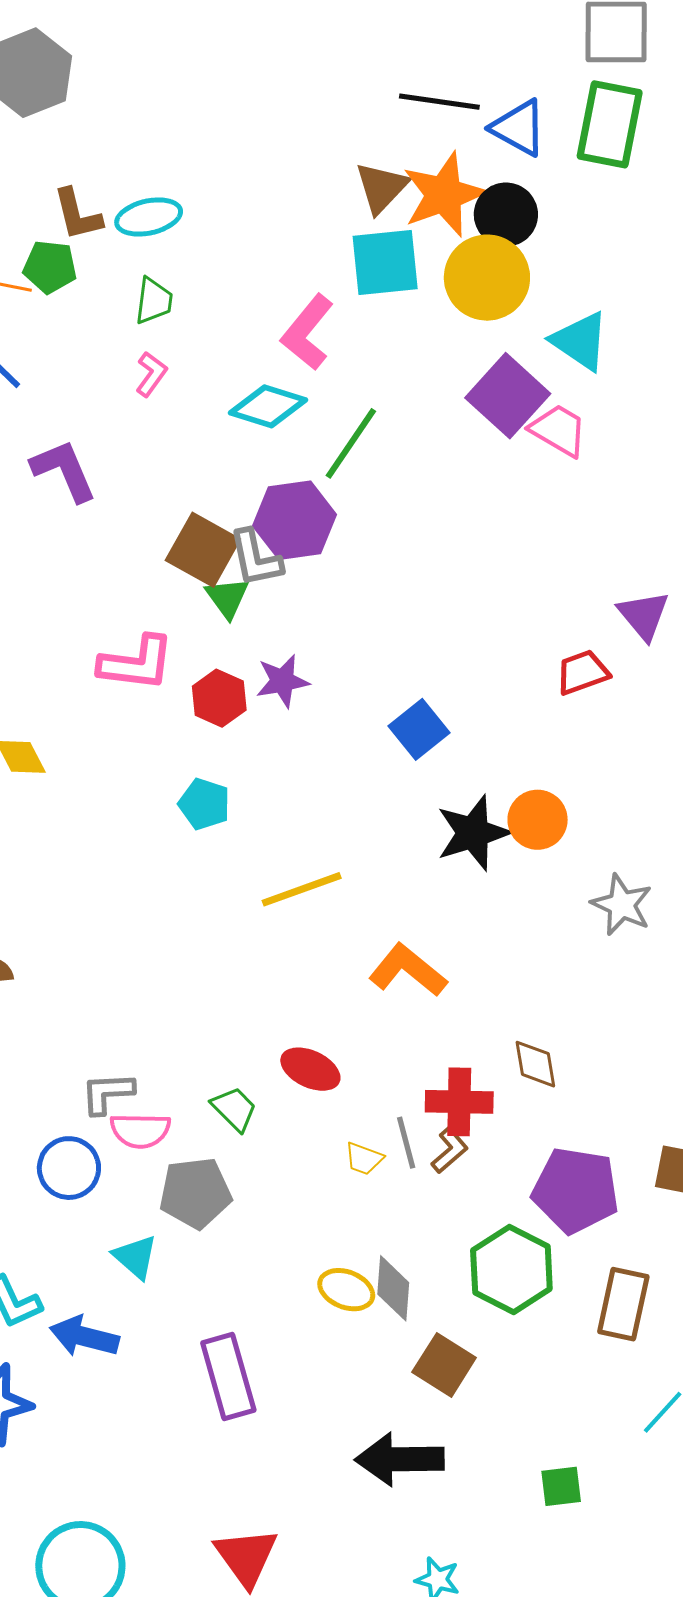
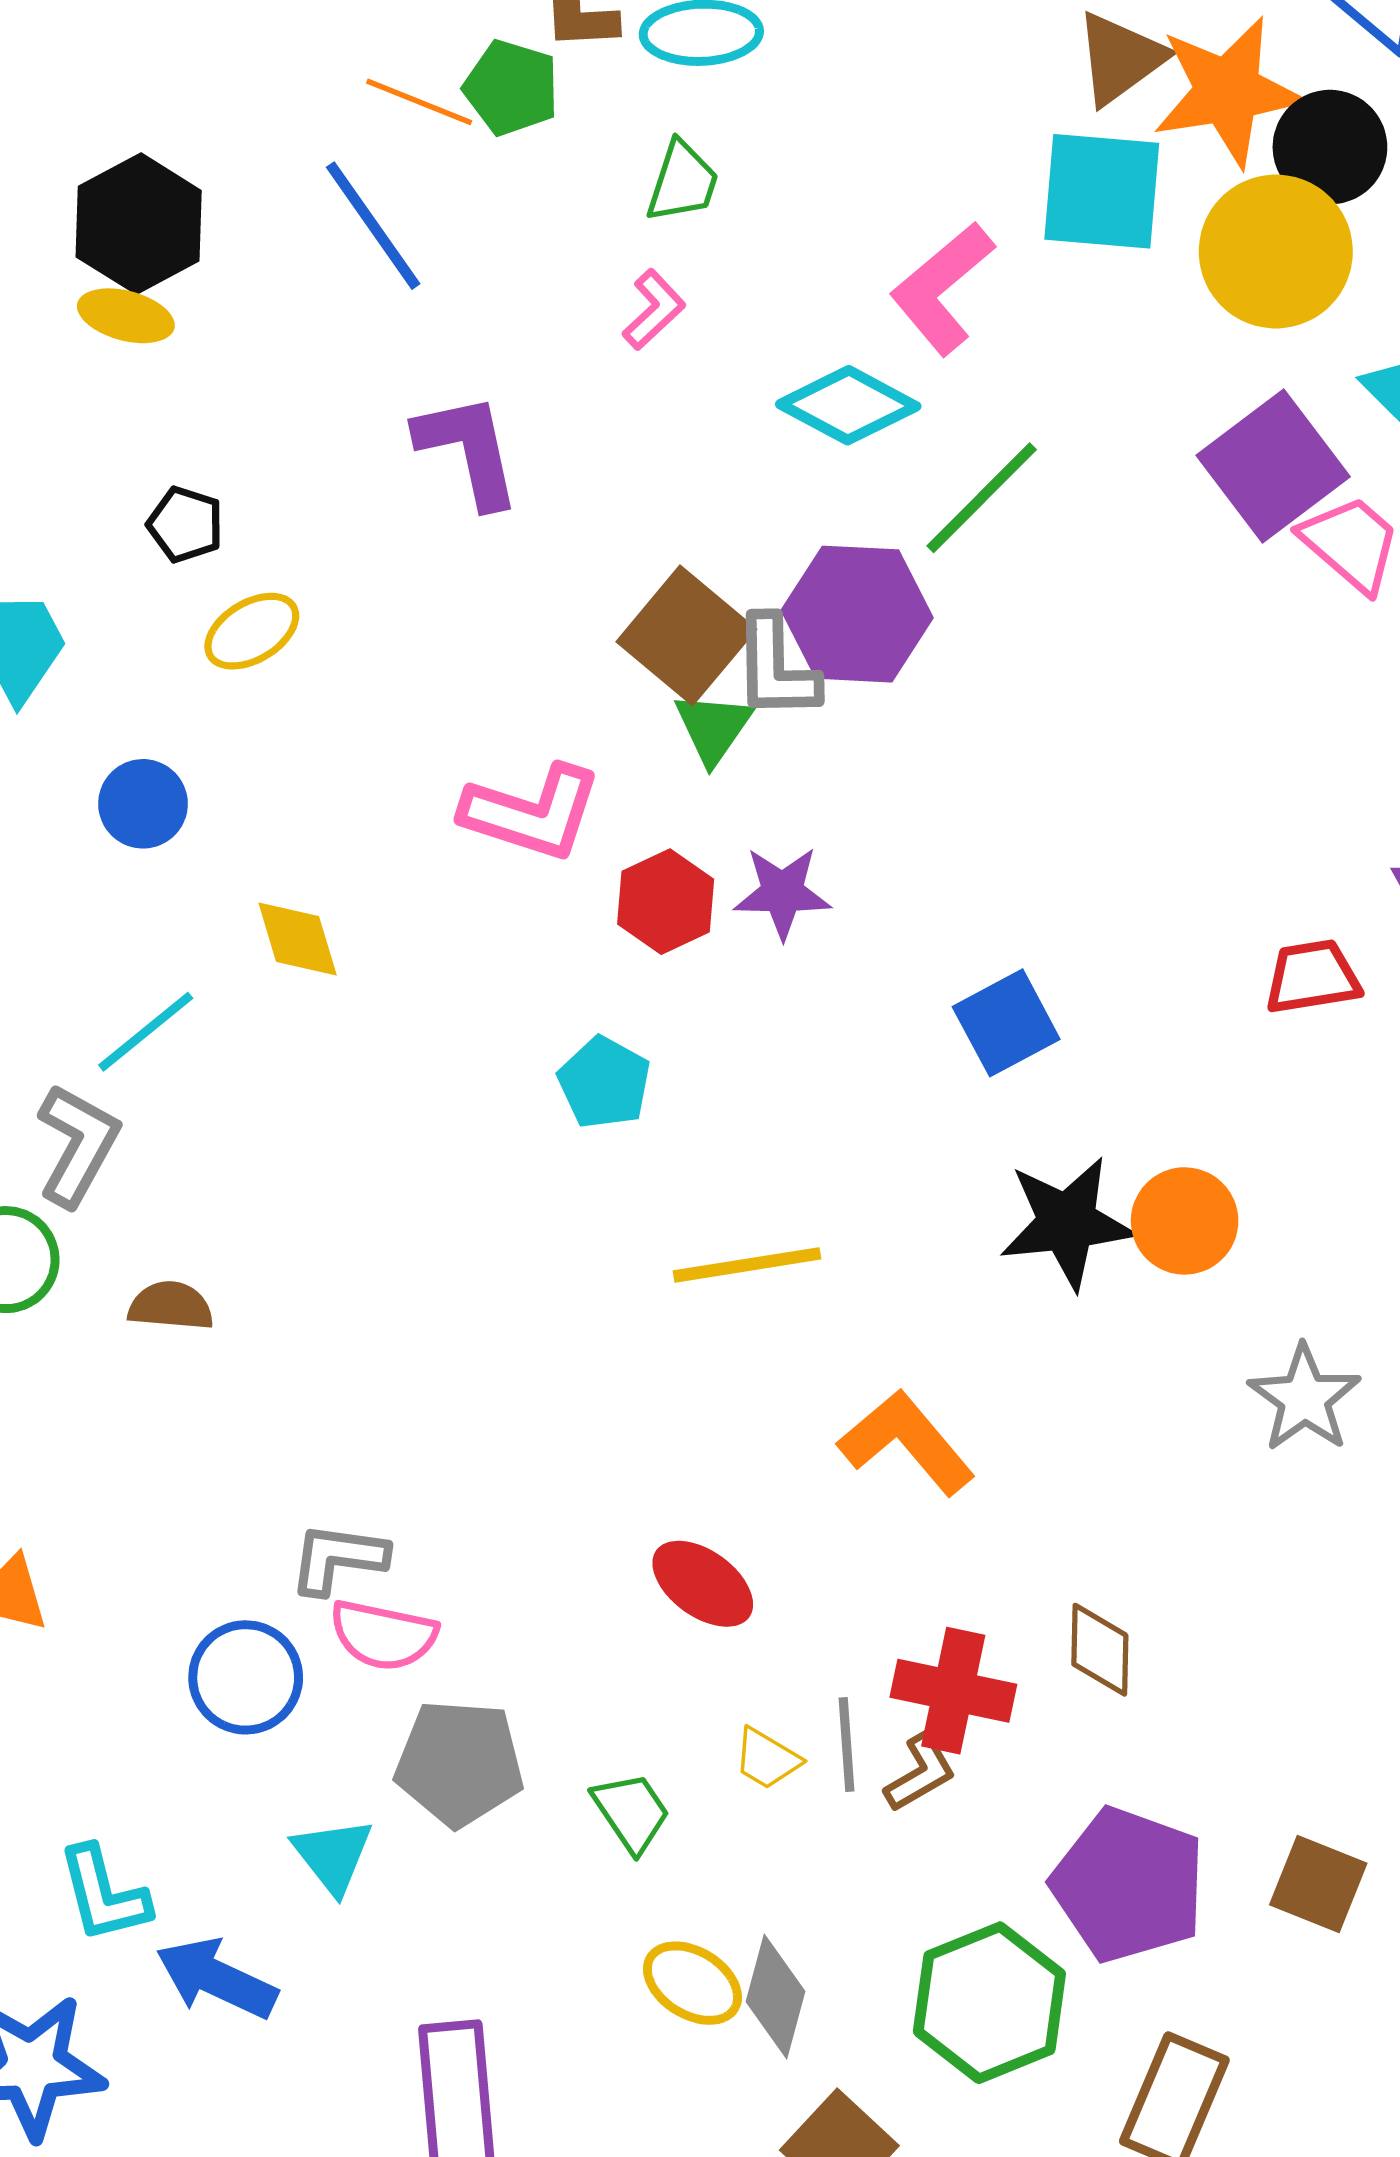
green trapezoid: (234, 1109) -> (631, 1812), moved

